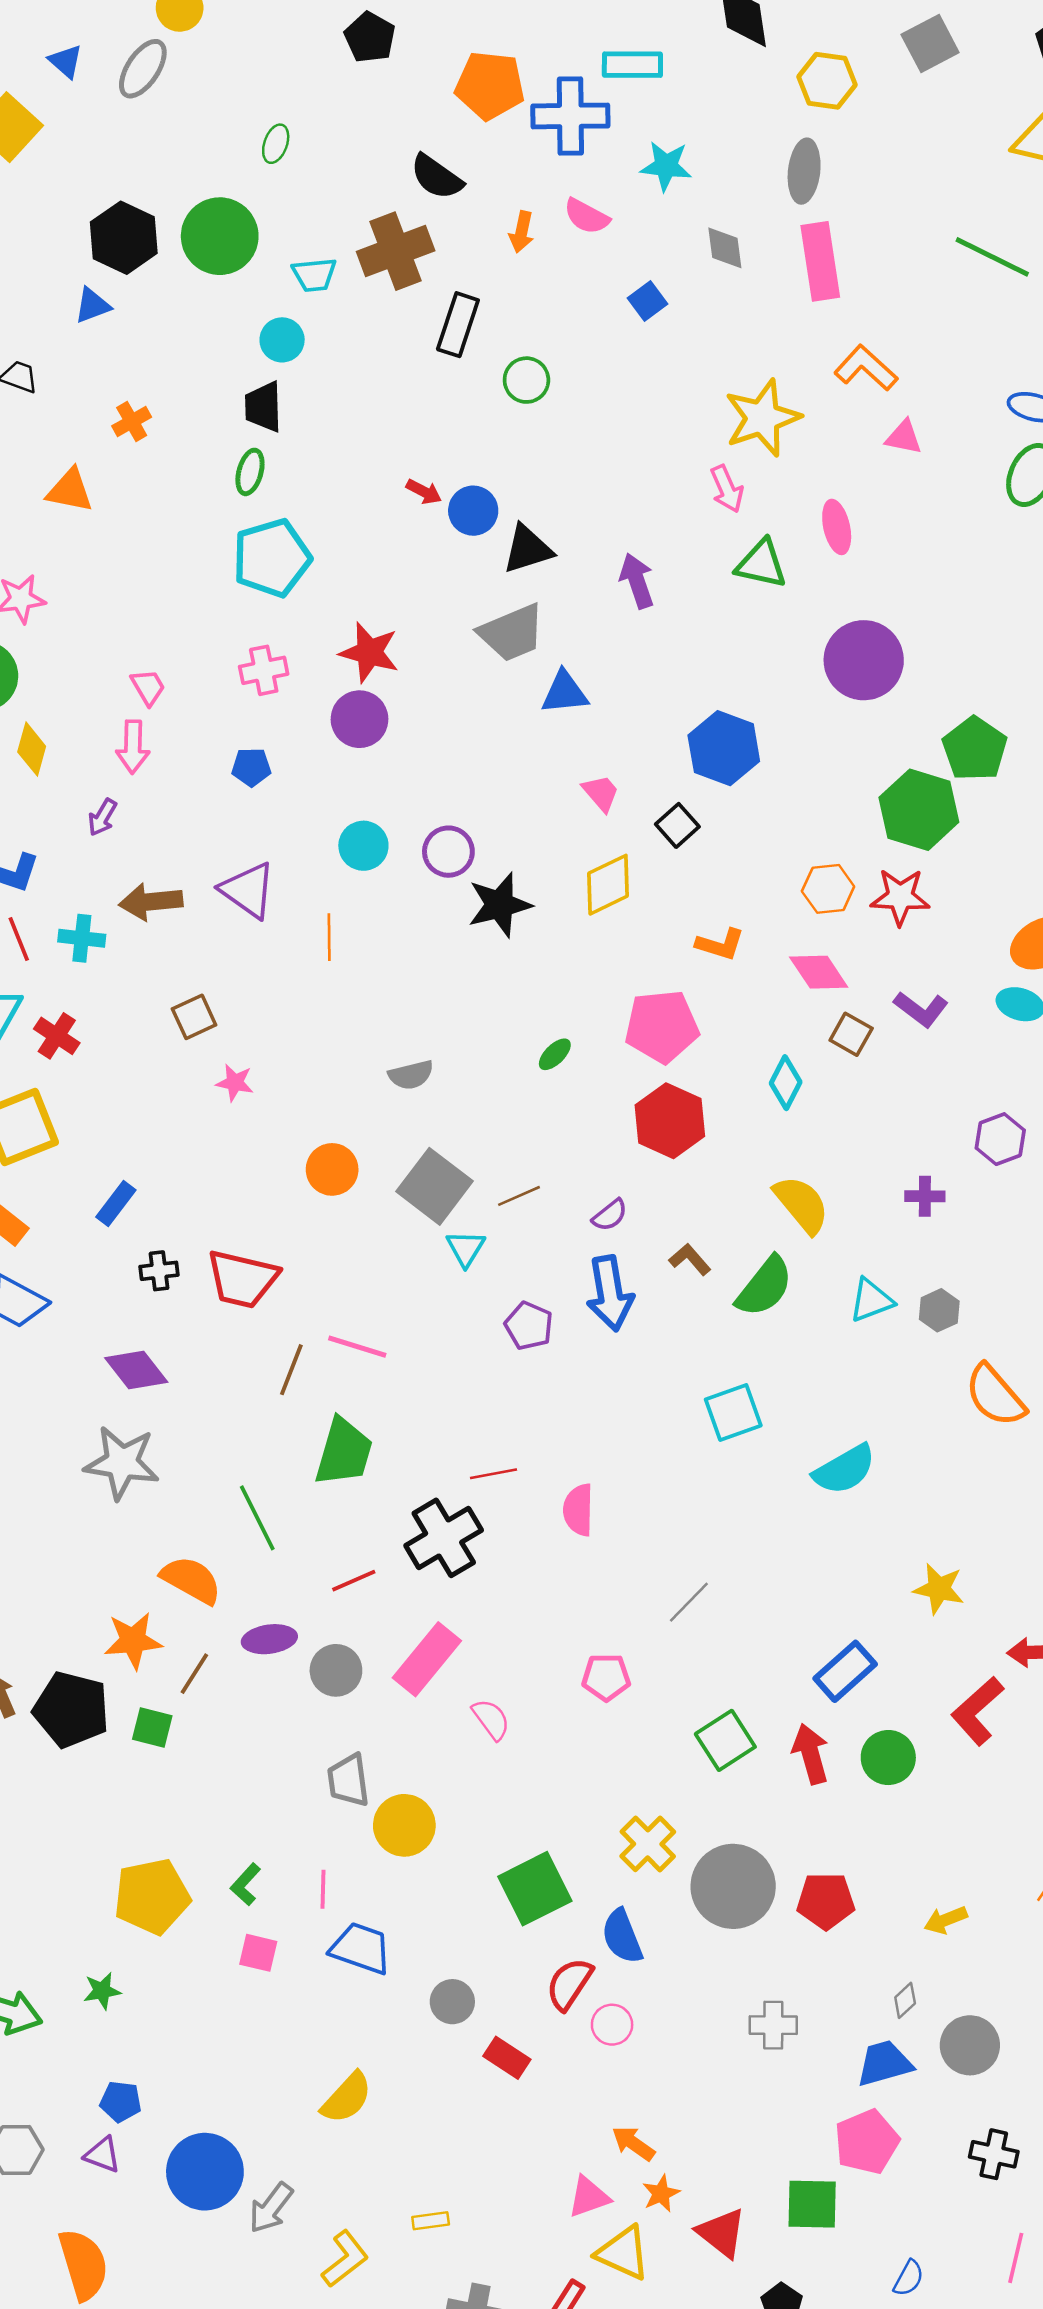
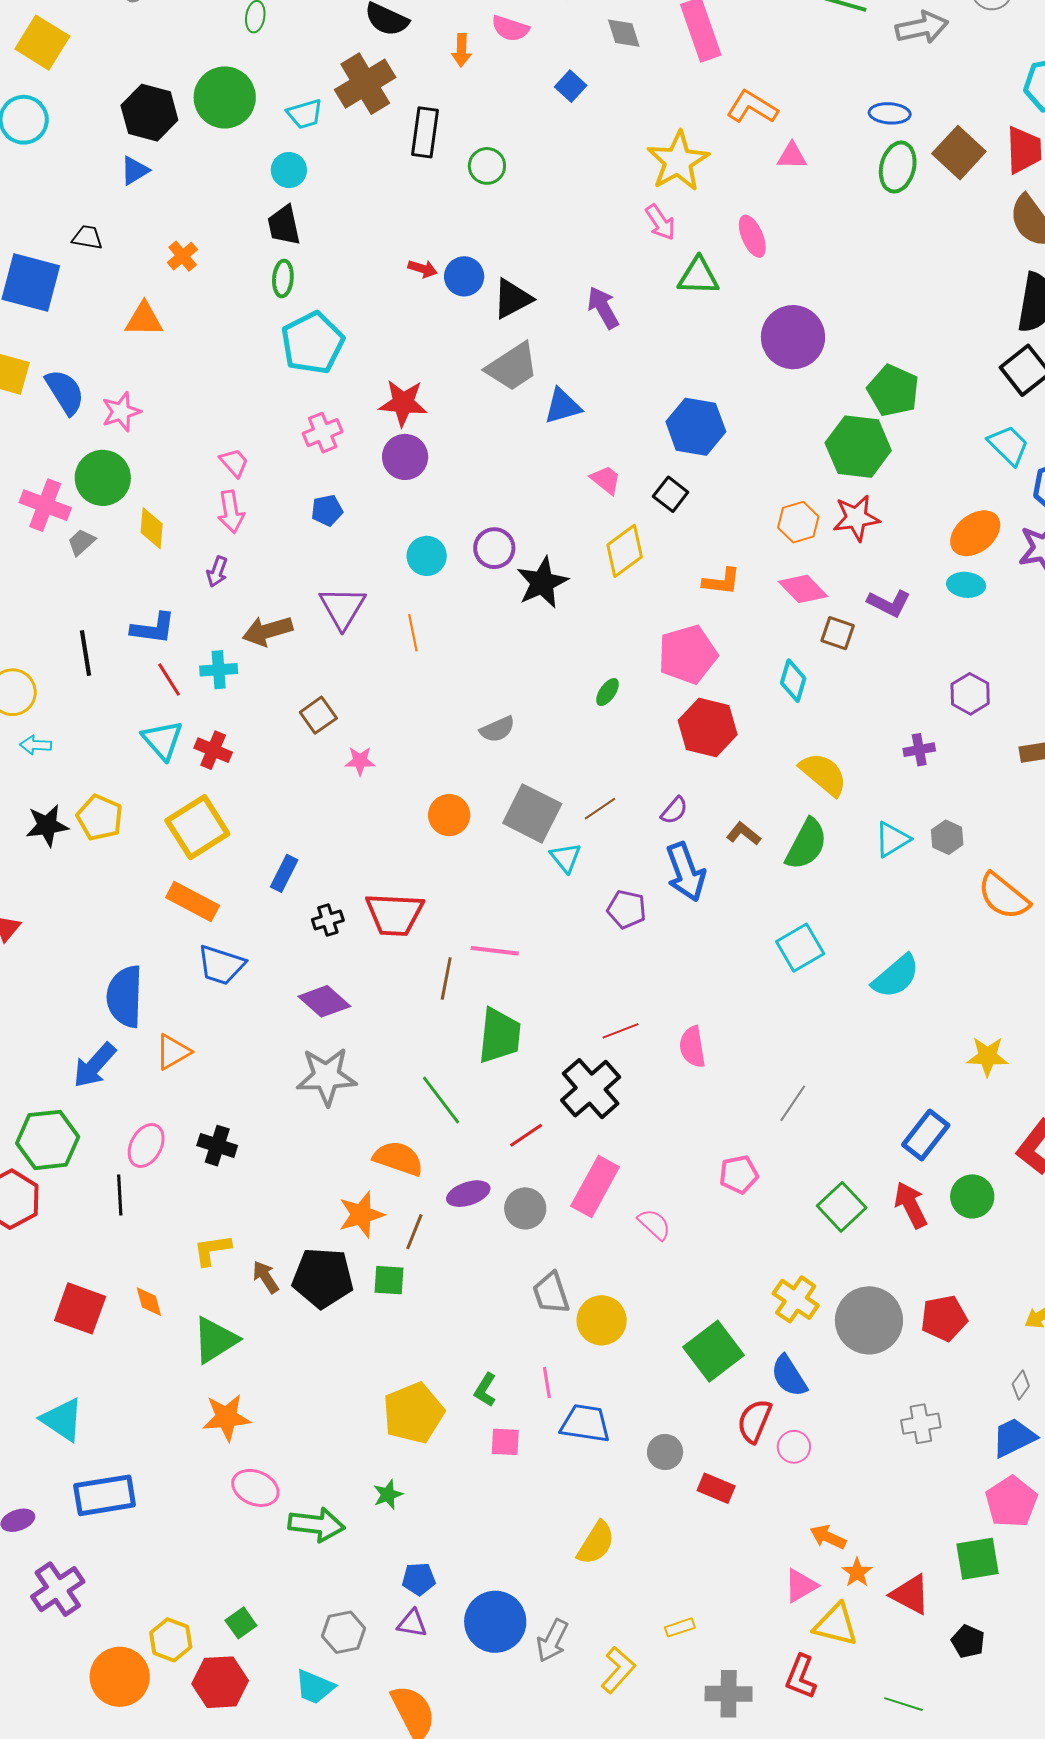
purple triangle: (248, 890) -> (342, 608), turned 36

